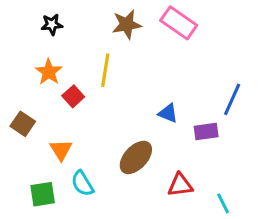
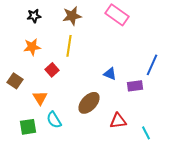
brown star: (127, 24) -> (72, 16), moved
orange star: (49, 72) -> (32, 47), turned 30
red square: (73, 96) -> (52, 70), moved

